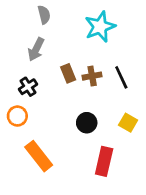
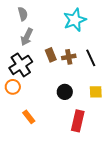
gray semicircle: (44, 15) -> (23, 14), moved
black cross: (28, 87) -> (21, 65), size x1.6
yellow square: (128, 123) -> (96, 92), turned -32
orange rectangle: (39, 156) -> (29, 117), size x0.6

